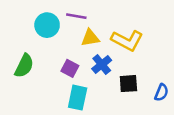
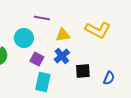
cyan circle: (47, 25) -> (24, 38), moved
yellow triangle: (90, 38) -> (63, 35), moved
yellow L-shape: (127, 40) -> (98, 30), moved

